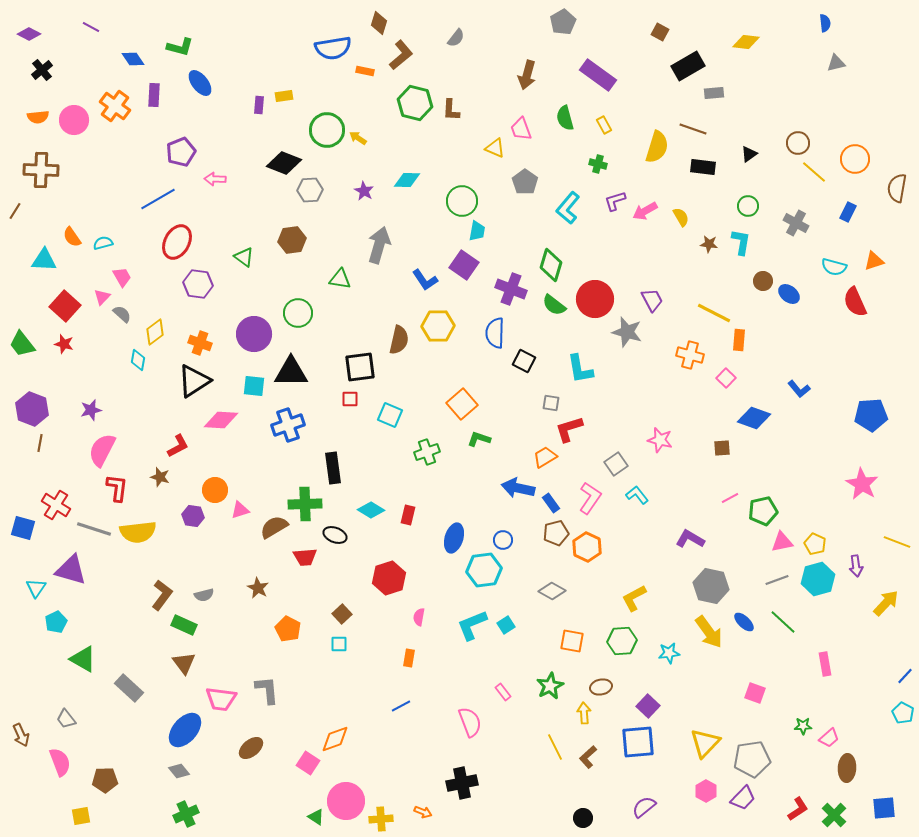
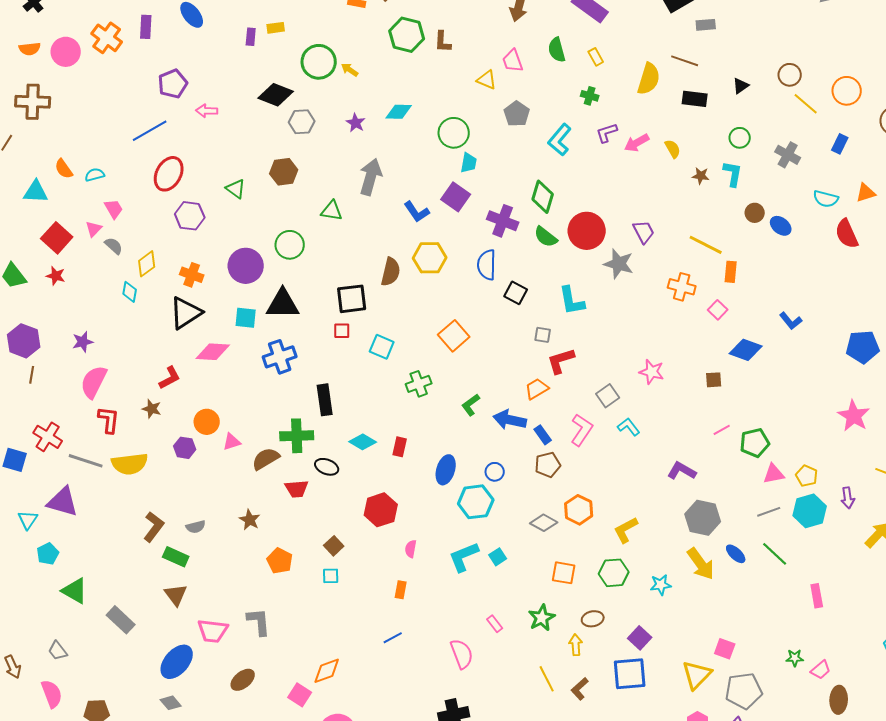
green L-shape: (479, 439) -> (471, 405), moved, turned -55
orange hexagon: (587, 547) -> (579, 510), moved
pink square: (755, 693) -> (725, 649), moved

